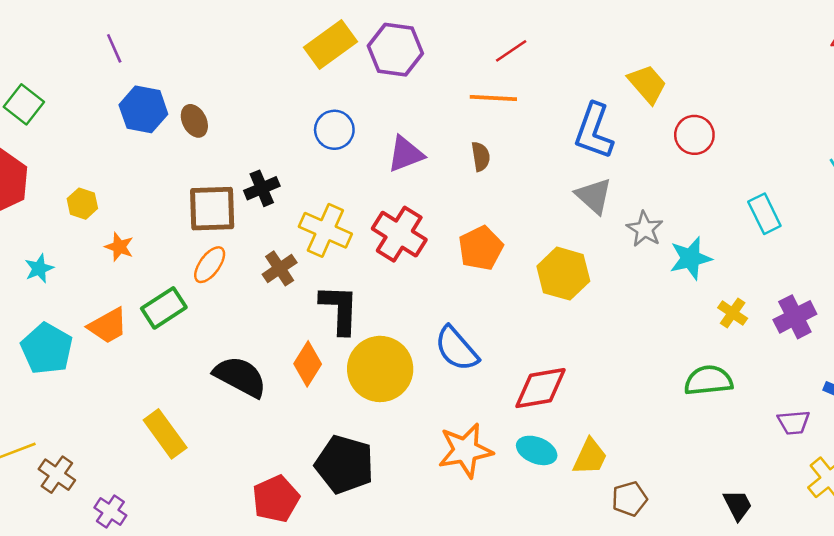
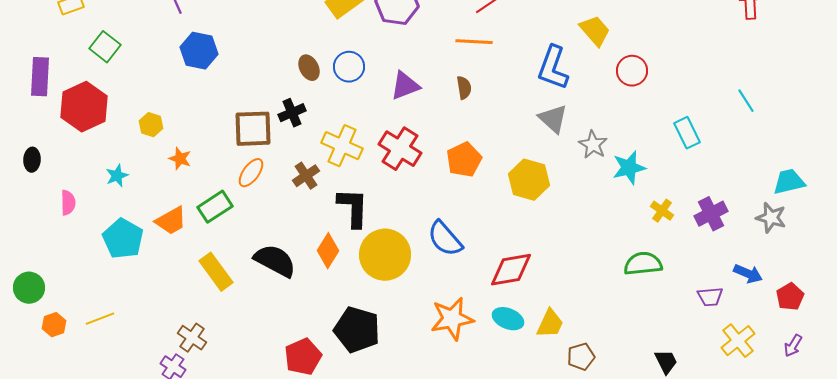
brown ellipse: (194, 121) -> (309, 68), moved
yellow rectangle: (165, 434) -> (216, 272), moved
brown cross: (57, 475) -> (192, 338), moved

